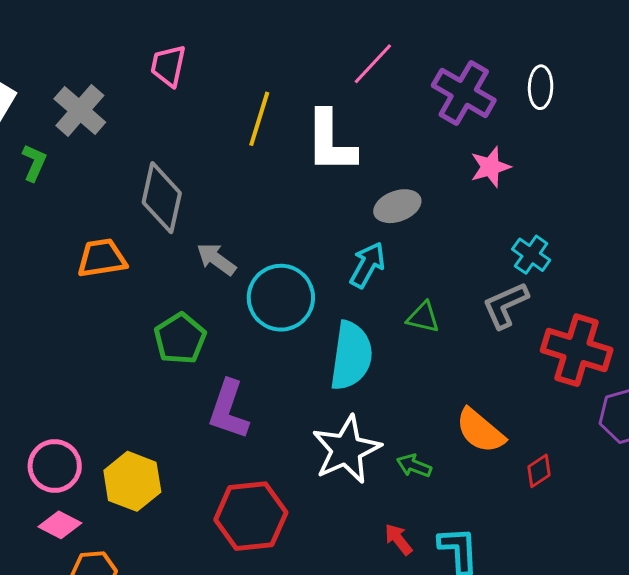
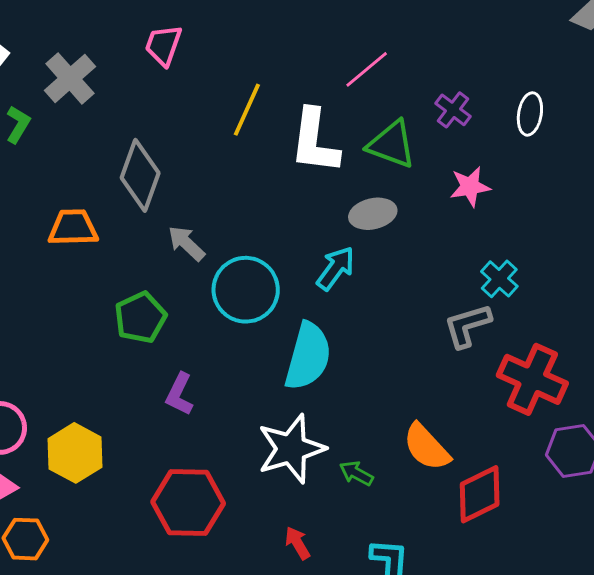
purple cross: (464, 93) -> (453, 110), size x0.6
green triangle: (423, 317) -> (392, 144), moved, size x1.5
purple L-shape: (228, 410) -> (179, 394), size x0.7
red diamond: (539, 471) -> (480, 494), size x1.8
red arrow: (398, 539) -> (298, 543), moved

